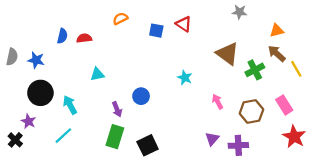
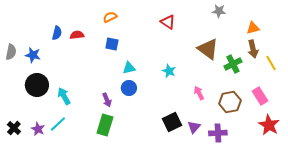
blue square: (156, 31) -> (112, 44), moved
brown arrow: (277, 54) -> (253, 49), turned -144
cyan triangle: (97, 74) -> (129, 68), moved
purple star: (28, 121) -> (38, 129), moved
black square: (148, 145) -> (172, 122), moved

